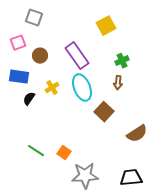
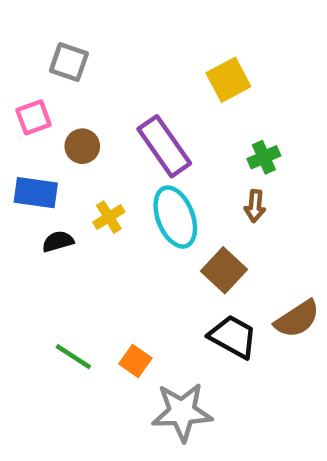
black semicircle: (29, 99) -> (58, 241), turned 40
black trapezoid: (131, 178) -> (233, 337), moved, turned 35

